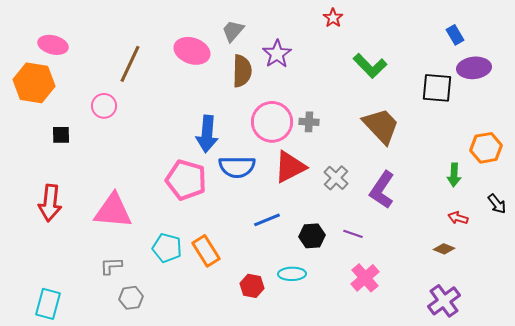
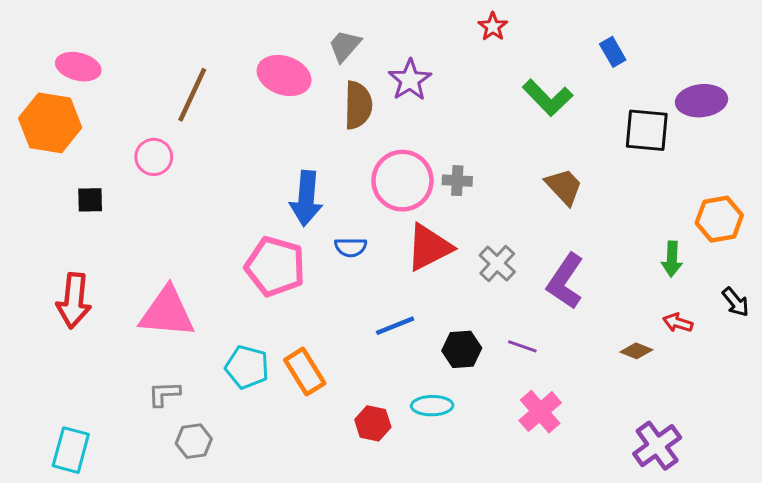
blue rectangle: (455, 35) -> (613, 52), moved
brown trapezoid: (381, 126) -> (564, 187), size x0.7
blue semicircle: (237, 167) -> (351, 247), size x0.6
brown diamond: (444, 249) -> (636, 351), moved

